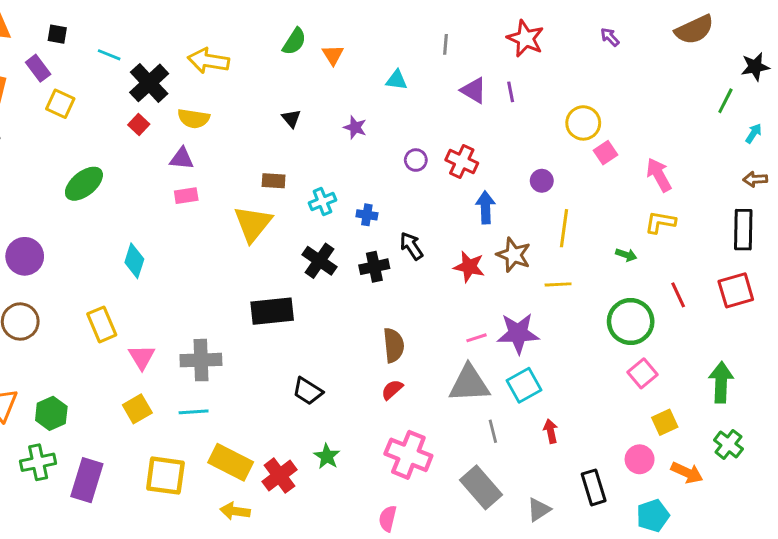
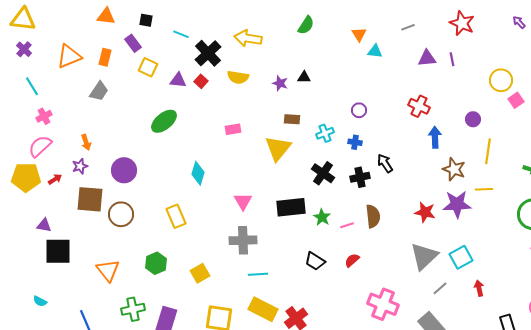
gray line: (445, 44) -> (408, 27), turned 64
orange triangle: (333, 55) -> (359, 34), moved
purple triangle: (474, 90) -> (427, 58), turned -36
black triangle: (291, 119) -> (304, 77), turned -48
purple star: (355, 127) -> (280, 83), moved
purple triangle: (182, 159) -> (178, 80), moved
purple circle: (416, 160) -> (359, 110), moved
red star: (469, 267) -> (425, 212), moved
purple star: (518, 333) -> (457, 204), moved
pink line: (477, 338) -> (347, 225), moved
brown semicircle: (394, 345) -> (373, 216), moved
pink triangle: (142, 357) -> (243, 201), moved
gray triangle: (469, 384) -> (424, 256), turned -40
red semicircle: (392, 390) -> (352, 260), moved
cyan line: (194, 412) -> (258, 274), moved
green hexagon: (51, 413) -> (156, 263), moved
gray line: (493, 431) -> (440, 288), turned 63
green star: (327, 456) -> (322, 217), moved

